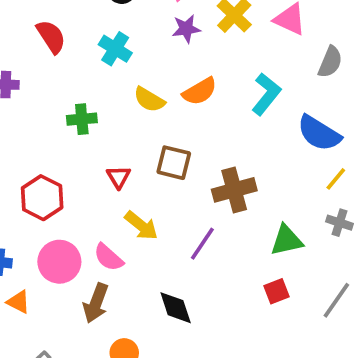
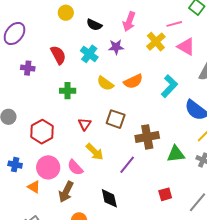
purple star: (186, 29) -> (116, 47), moved
red semicircle: (51, 37) -> (58, 55), moved
green triangle: (287, 240) -> (176, 154), moved
orange triangle: (18, 302) -> (34, 187), moved

